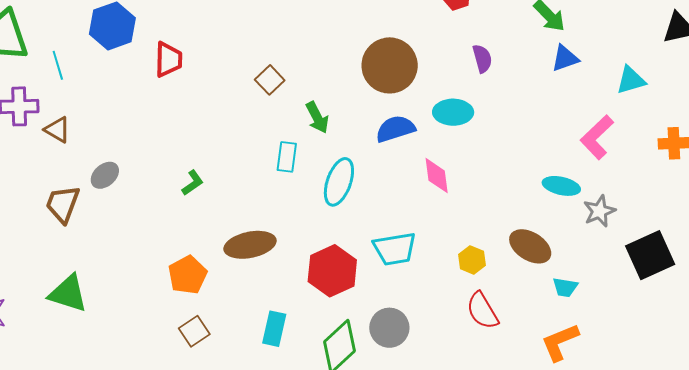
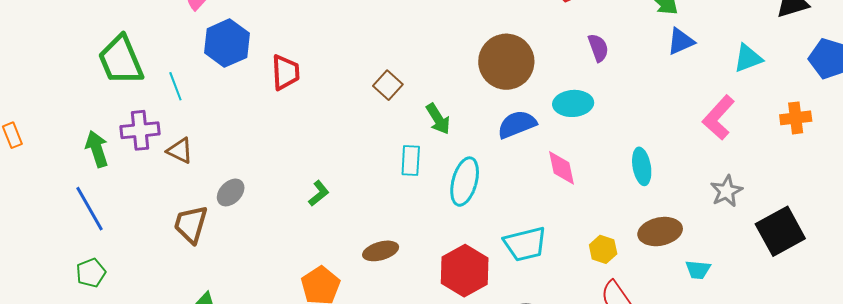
cyan ellipse: (561, 186) -> (642, 166), moved, turned 72
brown ellipse: (250, 245) -> (381, 251), size x0.7
brown ellipse: (530, 246) -> (660, 232), turned -39

